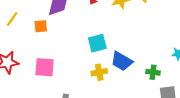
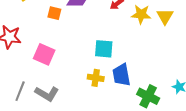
blue trapezoid: (122, 61) -> (121, 75), turned 30
green cross: (153, 72) -> (148, 96), size x1.5

